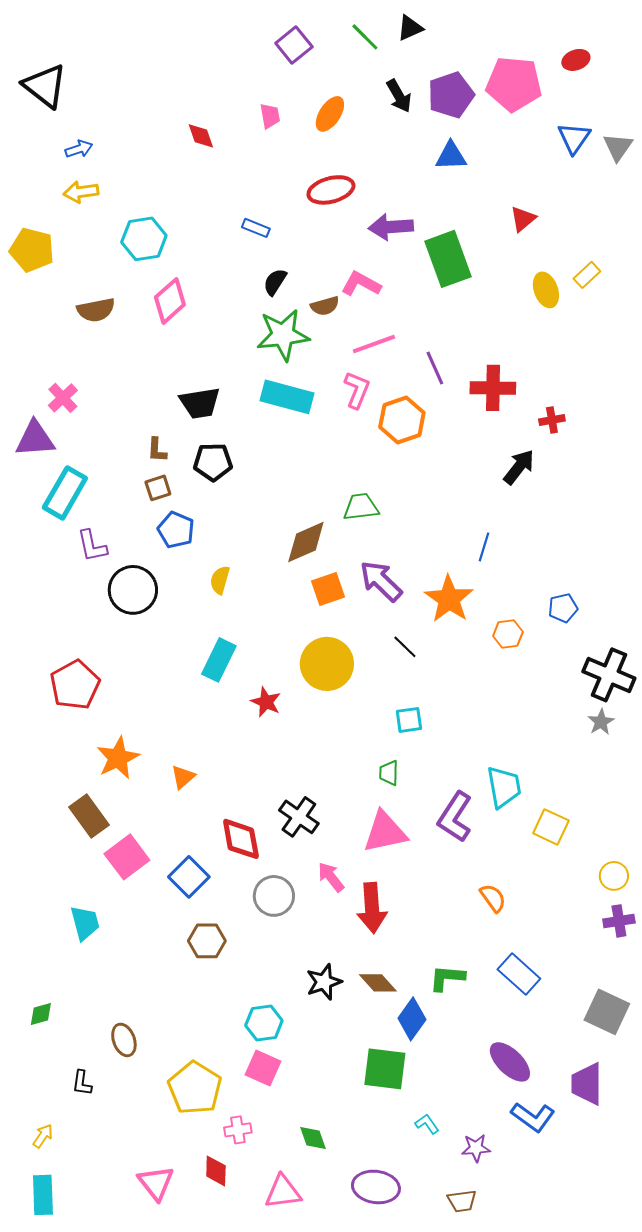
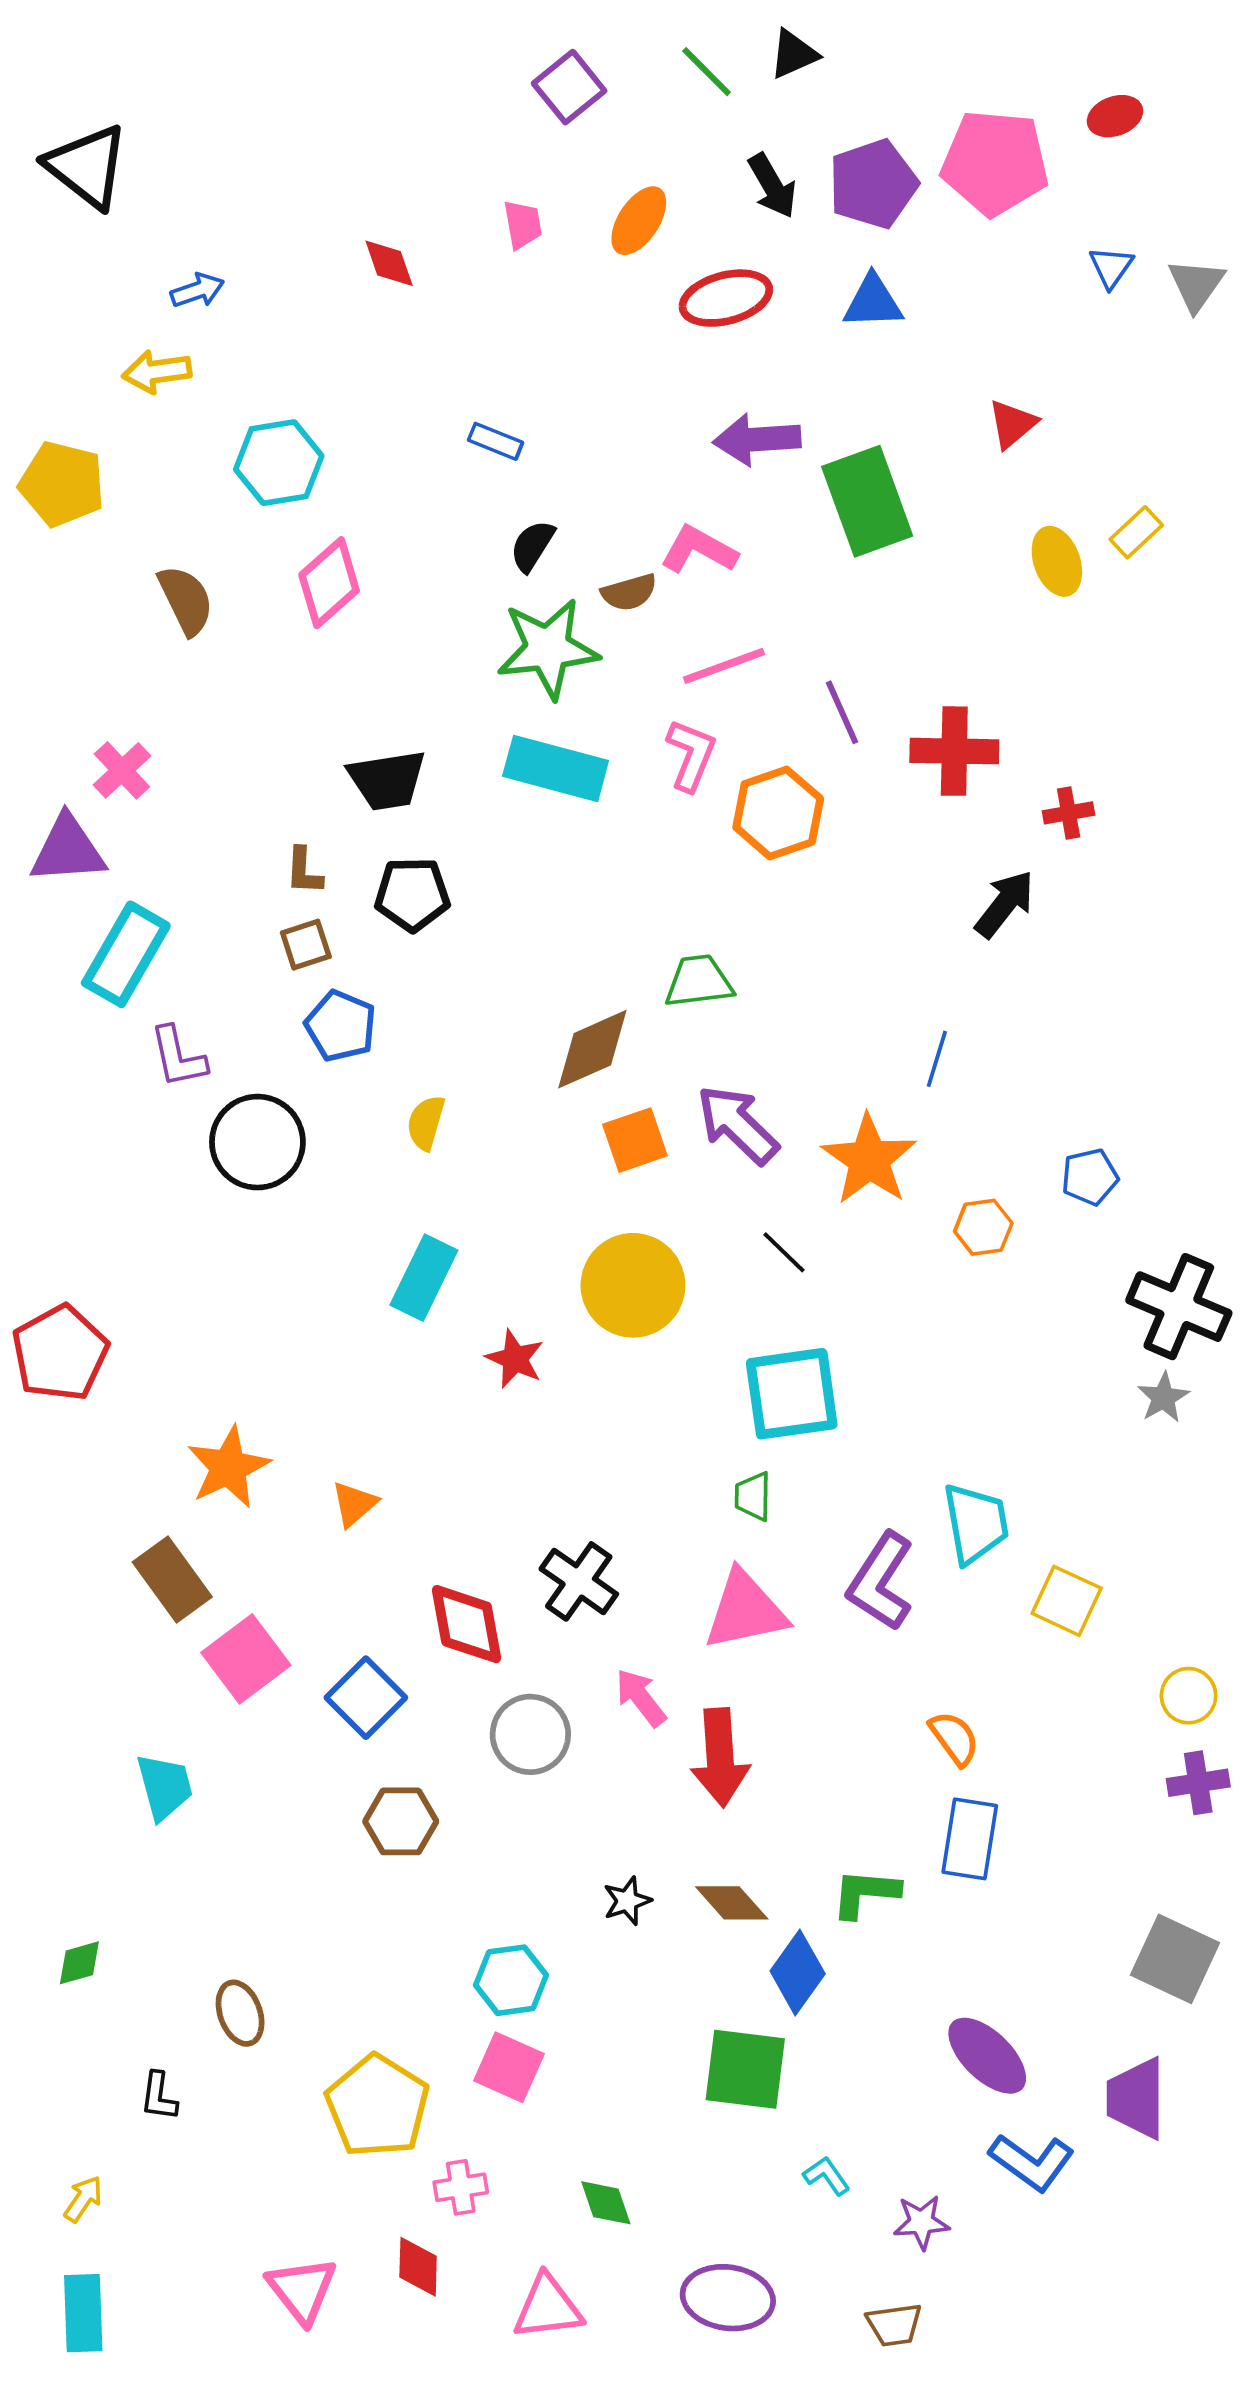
blue triangle: (574, 138) -> (1111, 267), size x0.7
blue arrow: (79, 149) -> (197, 290), moved
red ellipse: (331, 190) -> (726, 298), moved
brown semicircle: (96, 310) -> (186, 600), turned -105
red pentagon: (75, 685) -> (60, 1353), moved
cyan square: (409, 720) -> (792, 1394), size x1.8
blue rectangle: (519, 974) -> (970, 1839), moved, turned 57
black star: (324, 982) -> (627, 1901), size x0.7

